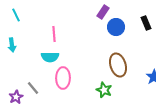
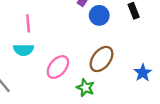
brown ellipse: (118, 65) -> (101, 59), turned 55
pink ellipse: (63, 78) -> (58, 67), moved, turned 40

